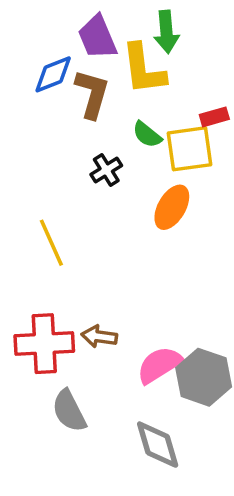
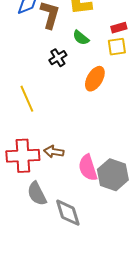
yellow square: (190, 149) -> (117, 47), moved, size x0.7
pink semicircle: (159, 365) -> (88, 168), turned -76
gray diamond: (158, 445) -> (68, 213), moved

